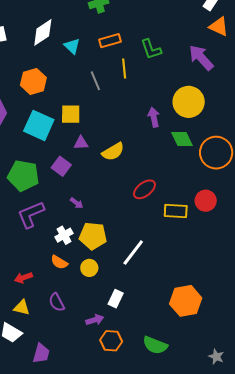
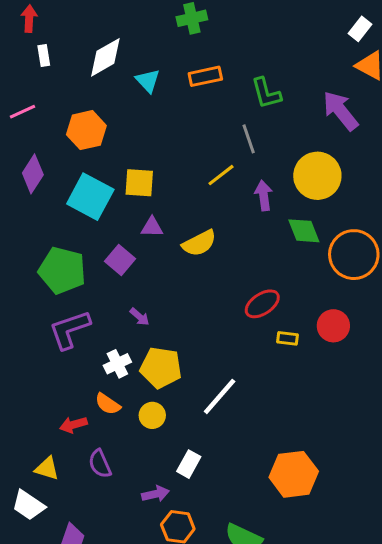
yellow line: (124, 69) -> (221, 175), moved, turned 54
gray line: (95, 81) -> (249, 139), moved
red ellipse: (144, 189) -> (262, 304), moved
yellow rectangle: (176, 211) -> (287, 338), size x0.6
red arrow: (23, 278) -> (73, 425), moved

